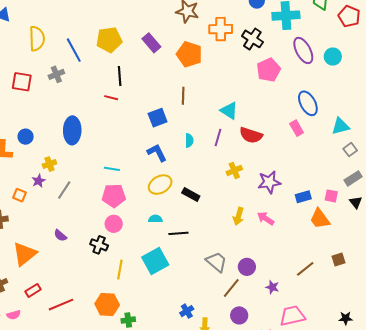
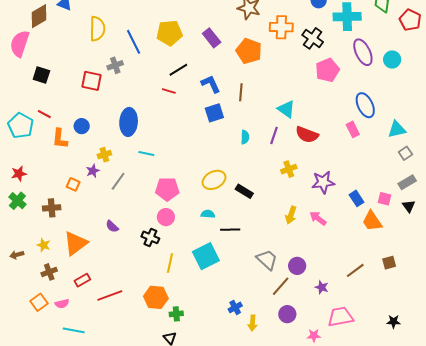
black line: (120, 76) -> (178, 70), turned 60
red square: (22, 82) -> (92, 81), moved
blue L-shape: (157, 153) -> (211, 84), moved
cyan line: (112, 169) -> (146, 154), moved
blue rectangle: (303, 197) -> (357, 198), turned 70

